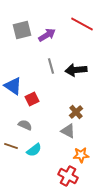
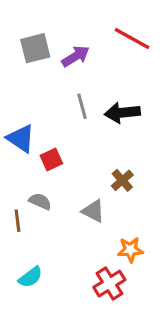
gray triangle: (68, 131) -> (93, 211), moved
brown line: (11, 146) -> (18, 221), moved, turned 64
cyan semicircle: (34, 150) -> (30, 277), moved
red cross: (68, 176) -> (109, 284), turned 30

